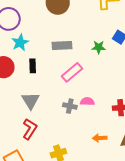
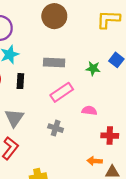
pink semicircle: (87, 101) -> (89, 111), moved
orange arrow: (100, 138) -> (95, 161), moved

